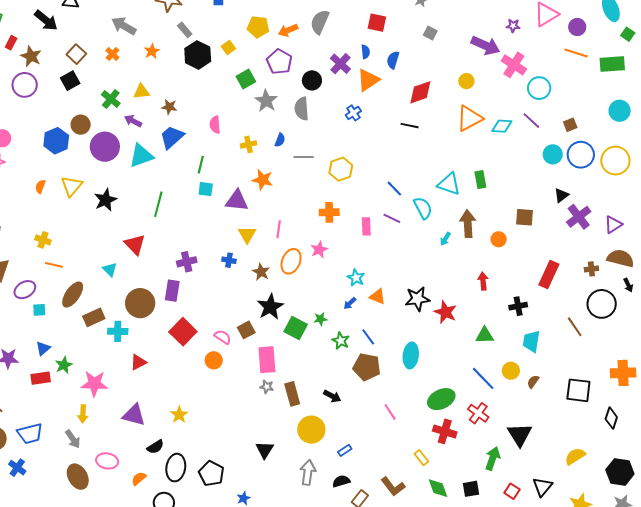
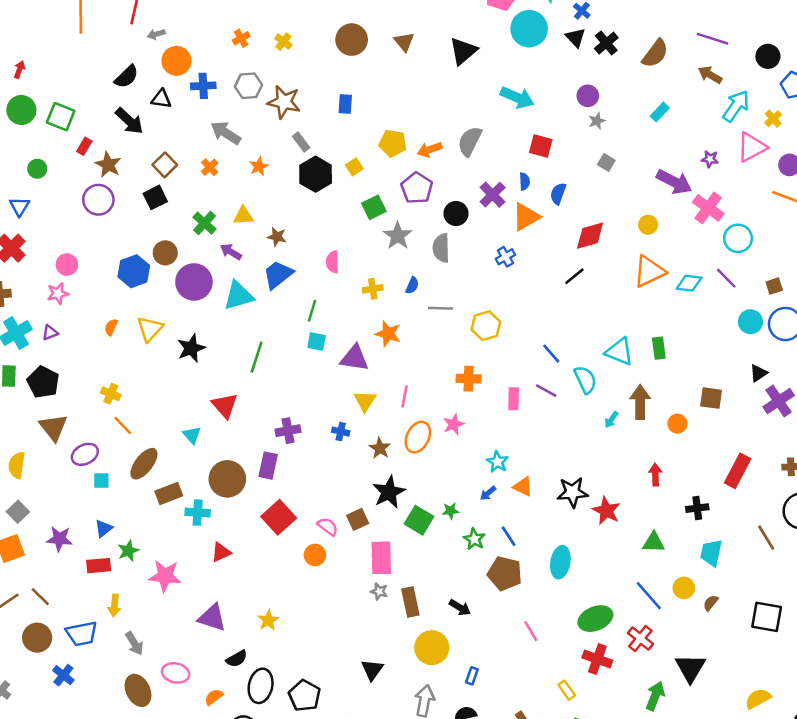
black line: (410, 126) -> (574, 276), turned -54
orange line: (54, 265) -> (123, 426), turned 30
yellow arrow: (83, 414) -> (114, 605), moved
blue rectangle: (345, 450) -> (472, 676), turned -40

